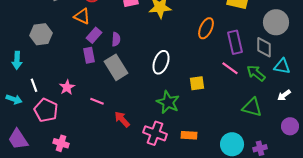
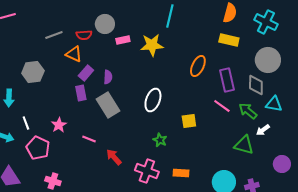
white arrow: (284, 95) -> (263, 130), moved
green star: (168, 102) -> (160, 140), size x0.6

